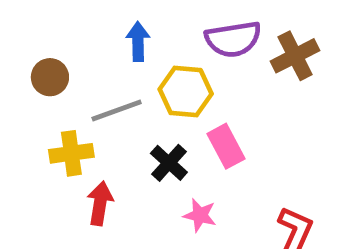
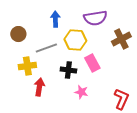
brown cross: (295, 56) -> (121, 39), moved
black cross: (169, 163) -> (68, 70), turned -35

